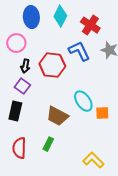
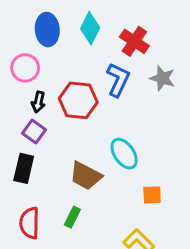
blue L-shape: (79, 51) -> (118, 80), turned 50
orange square: (102, 113) -> (152, 195), moved

